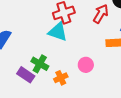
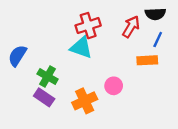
green cross: (40, 64) -> (48, 77), moved
orange cross: (61, 78) -> (85, 101), size x1.5

